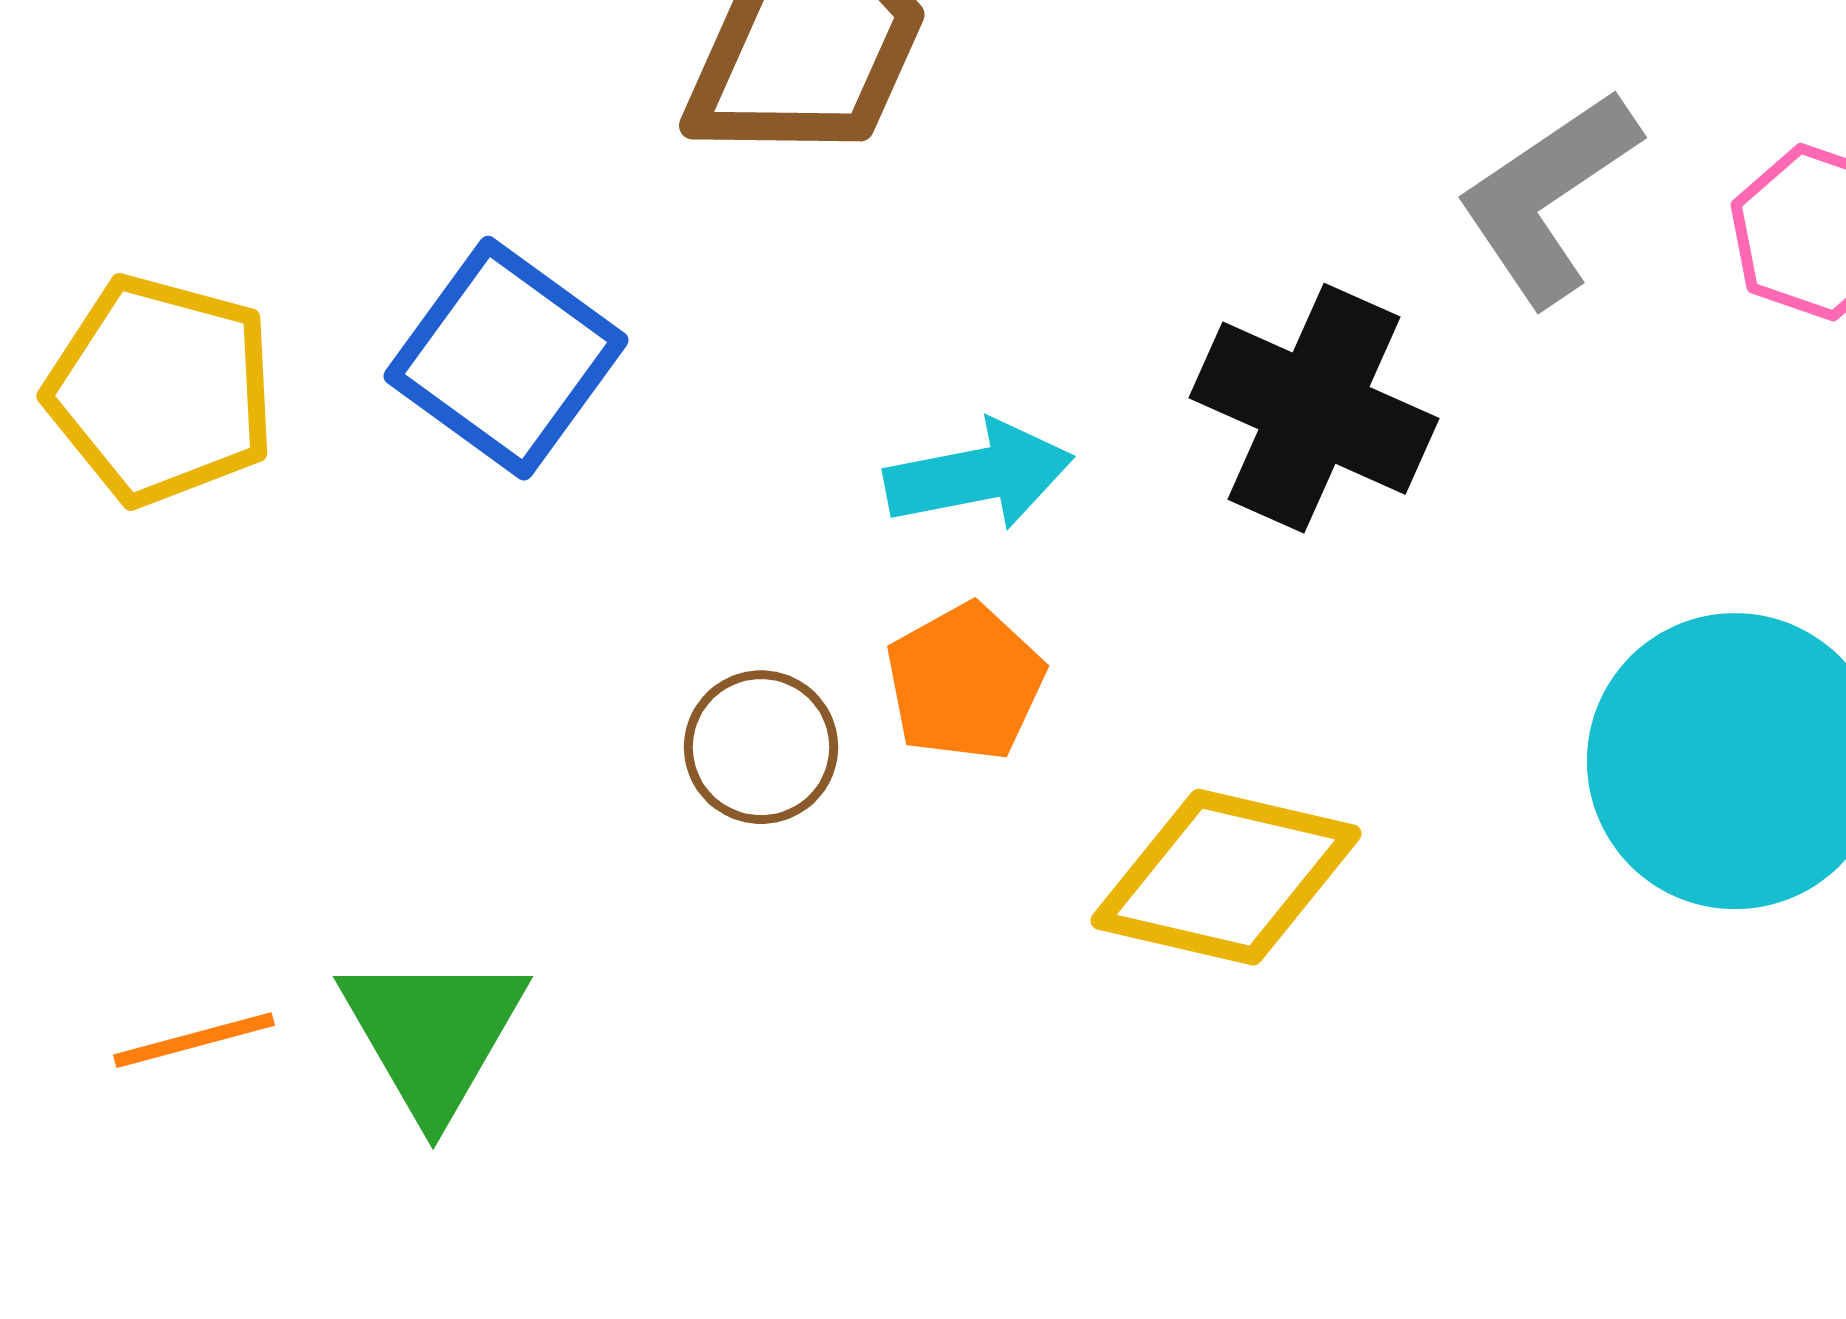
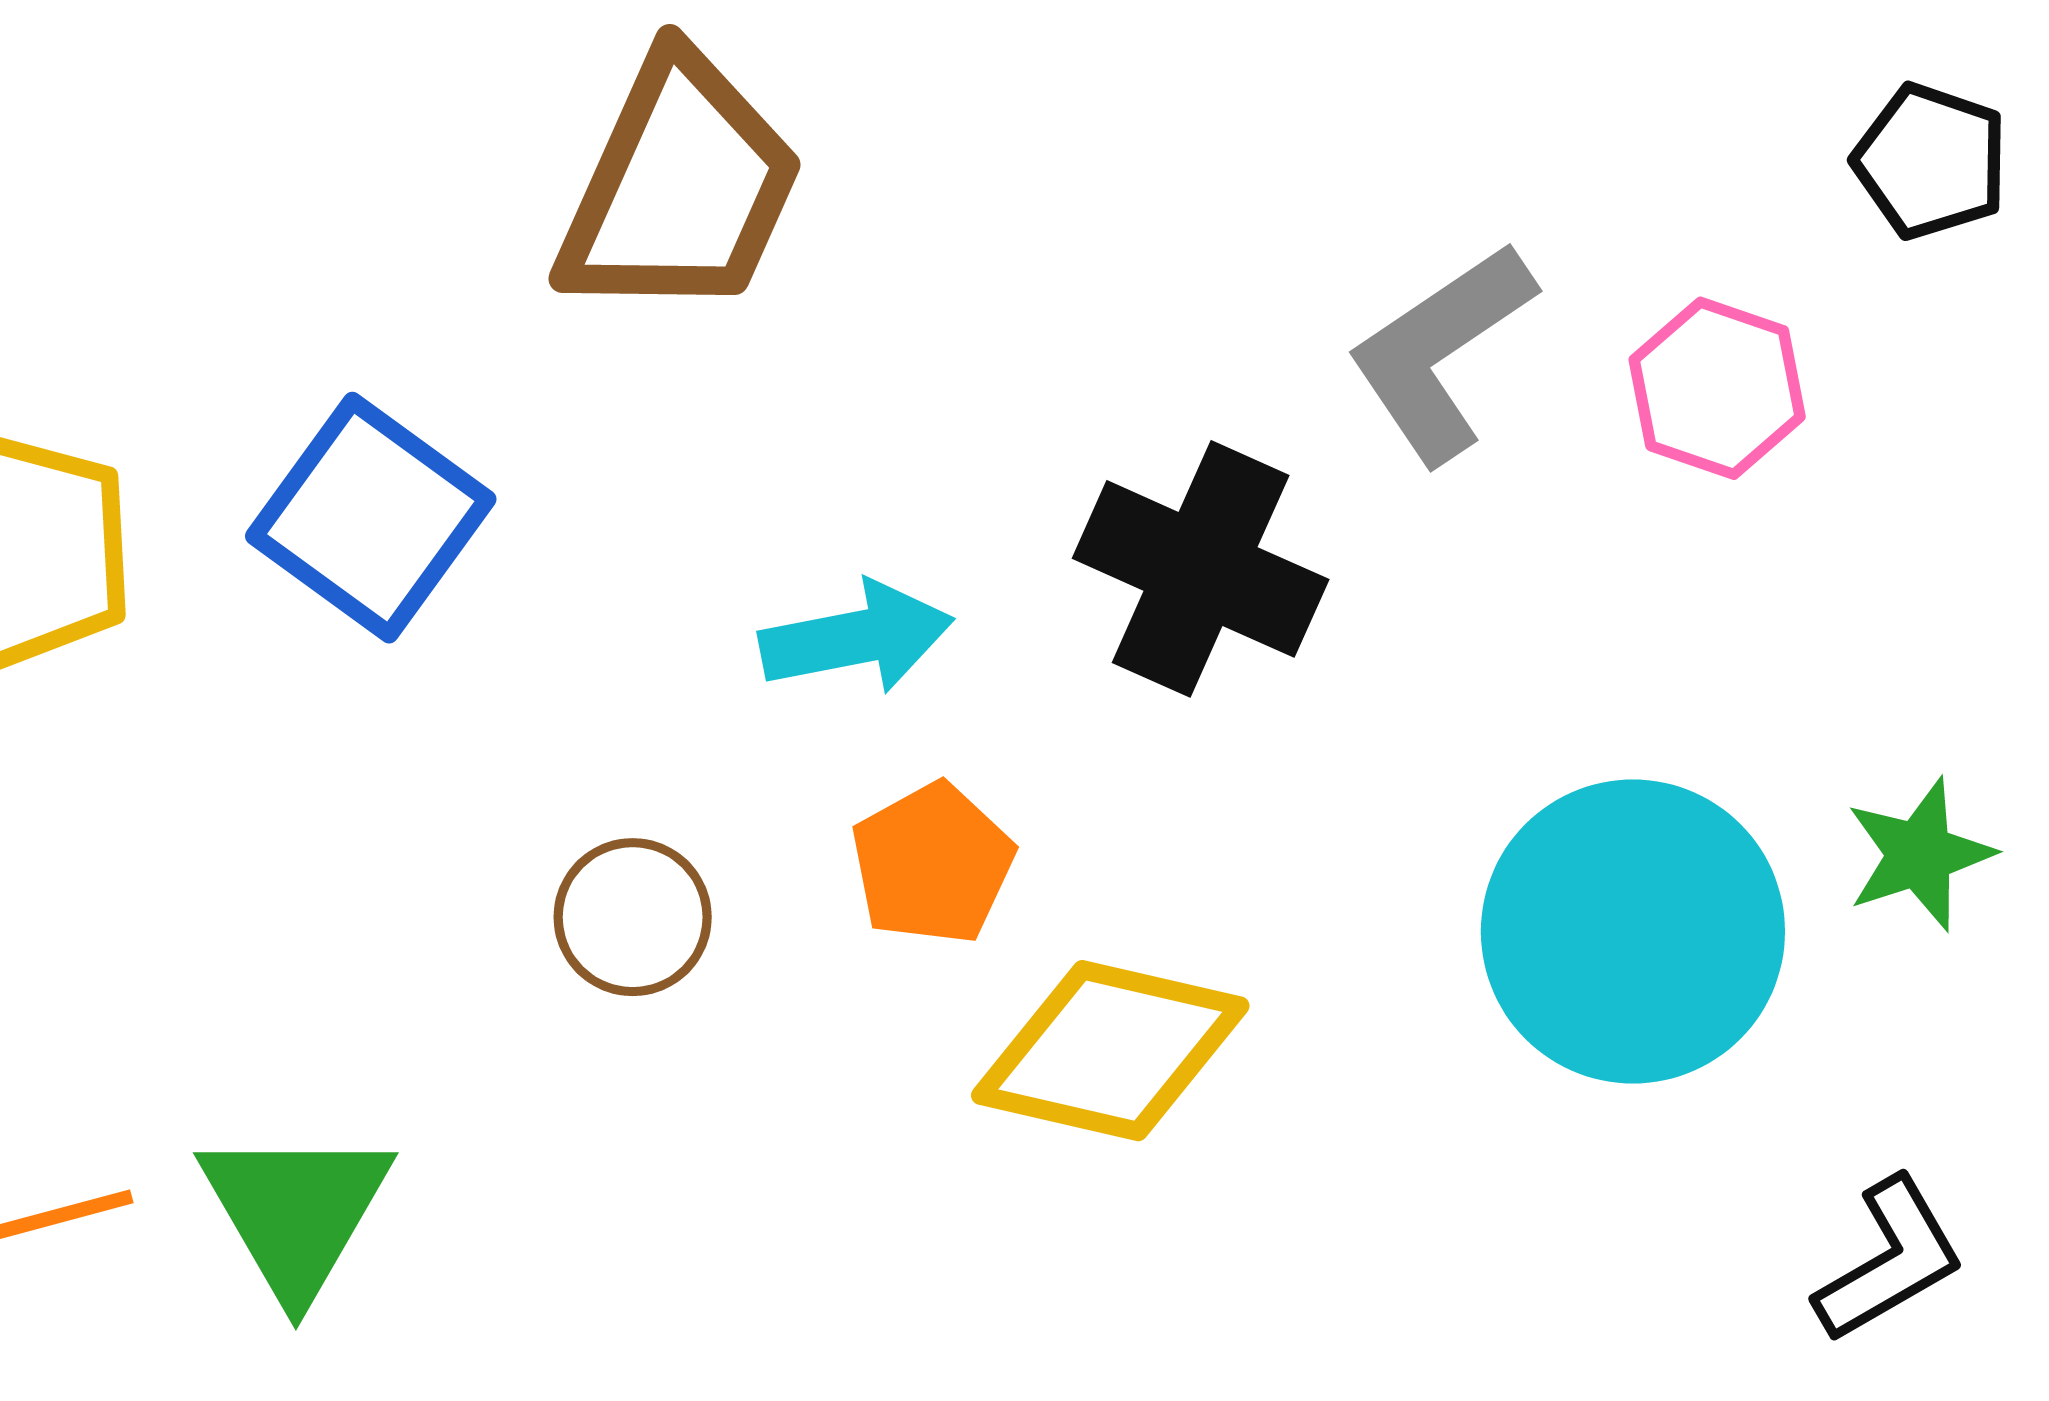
orange pentagon: (965, 682) -> (933, 864), moved

